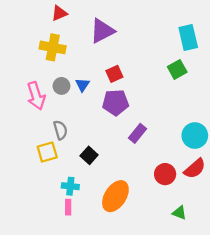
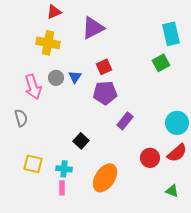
gray semicircle: (60, 130) -> (21, 118), moved
yellow square: (47, 152) -> (33, 164), moved, turned 30
green triangle: (179, 213) -> (172, 191), moved

